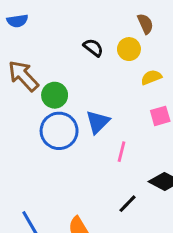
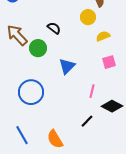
black semicircle: (93, 48) -> (54, 28), moved
blue circle: (59, 131) -> (31, 92), moved
pink line: (122, 152) -> (92, 91), moved

